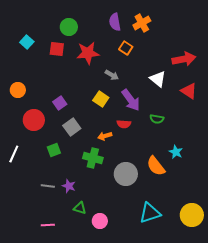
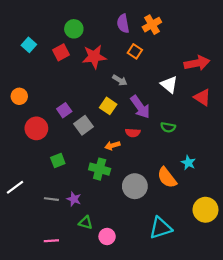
red square: (57, 49) -> (61, 52), turned -35
gray square: (72, 127) -> (83, 125), moved
white line: (14, 154) -> (15, 187), moved, turned 30
yellow circle: (192, 215) -> (205, 210), moved

